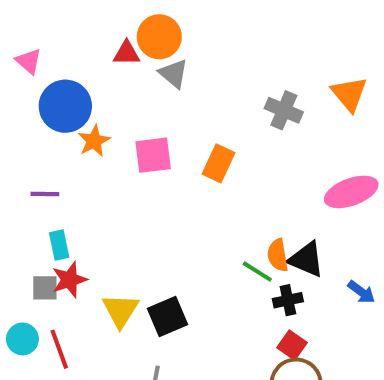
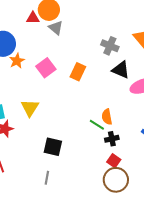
pink square: (153, 155) -> (46, 68), turned -30
black triangle: (306, 259) -> (121, 70), moved
yellow triangle: (120, 310) -> (30, 108), moved
black square: (167, 317) -> (53, 147), turned 36

